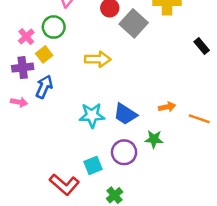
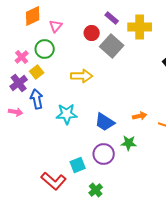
purple cross: (23, 68) -> (19, 83), turned -30
blue arrow: (44, 87) -> (37, 99), turned -36
cyan star: (92, 115) -> (67, 114), moved

